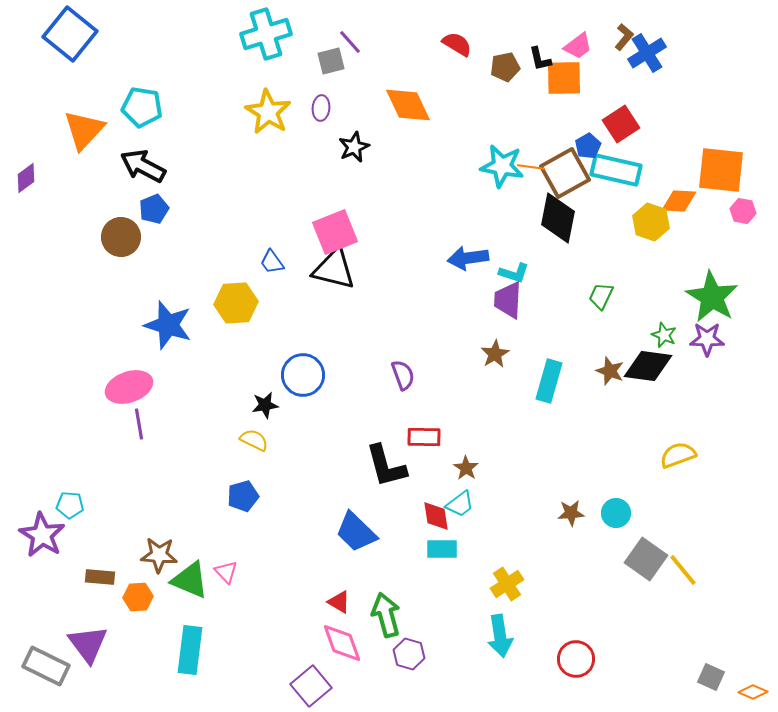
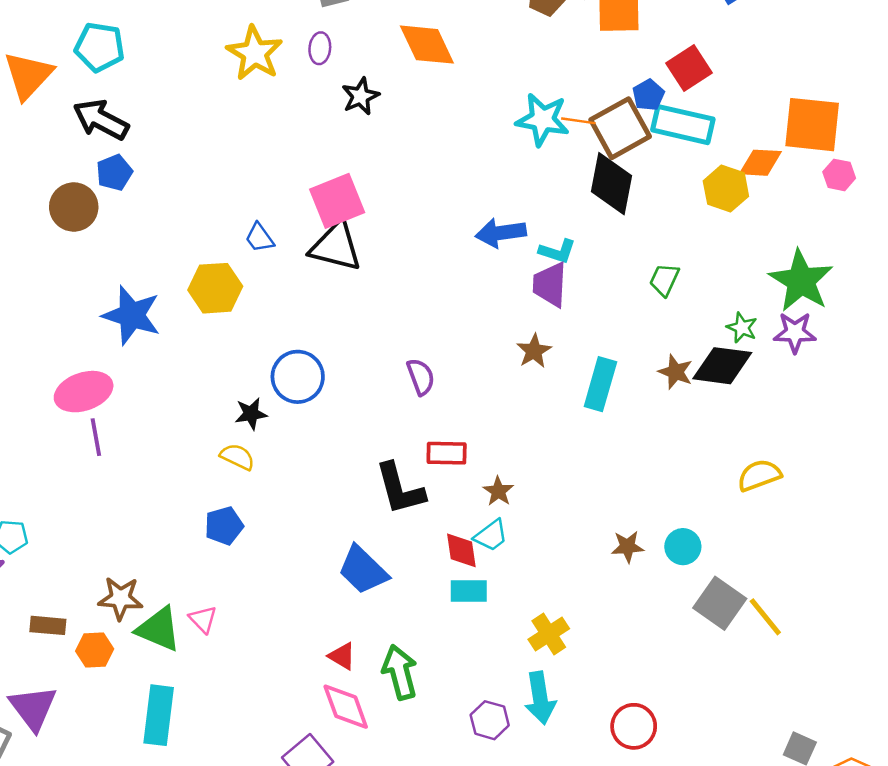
purple hexagon: (409, 654) -> (490, 720), moved

